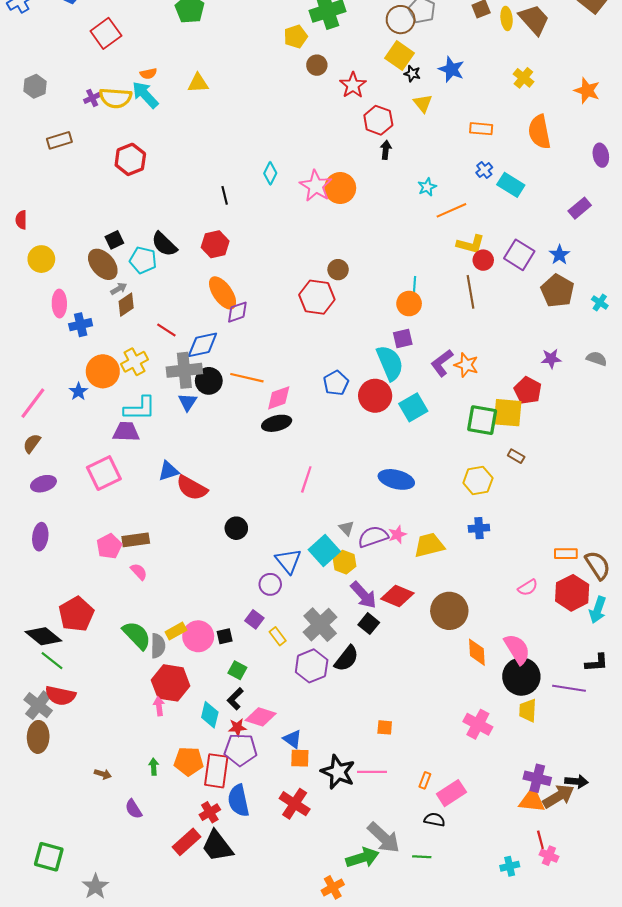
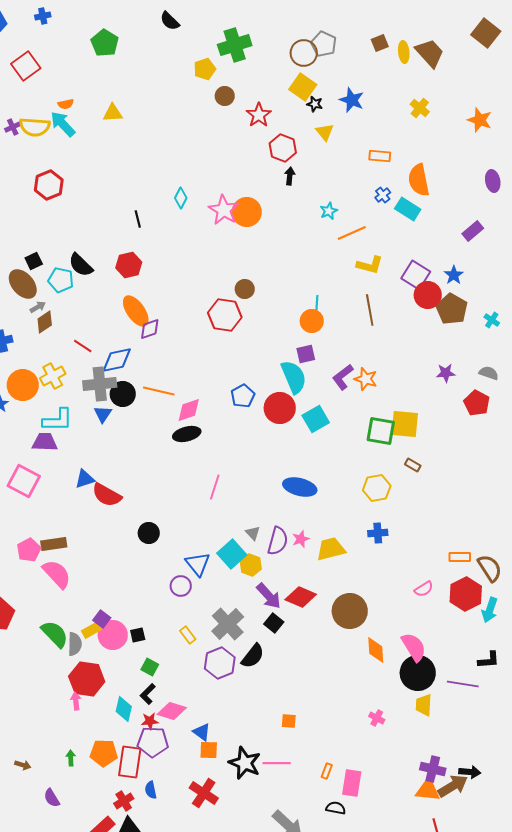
orange semicircle: (539, 132) -> (419, 180), moved
red circle: (483, 260) -> (428, 295), moved, size x1.4
red pentagon: (528, 390) -> (477, 403), moved
pink square: (104, 473) -> (24, 481), turned -36
purple semicircle: (373, 537) -> (278, 541), turned 124
pink semicircle: (139, 572) -> (57, 574), size x1.8
purple square: (254, 619) -> (102, 619), moved
pink cross: (478, 724) -> (377, 718), size x0.6
pink rectangle: (451, 793) -> (352, 783), turned -48
blue semicircle: (238, 801) -> (151, 790), size x0.6

